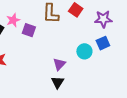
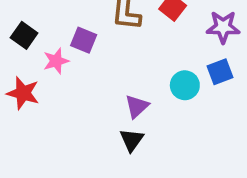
pink star: (13, 20) -> (56, 61), moved

